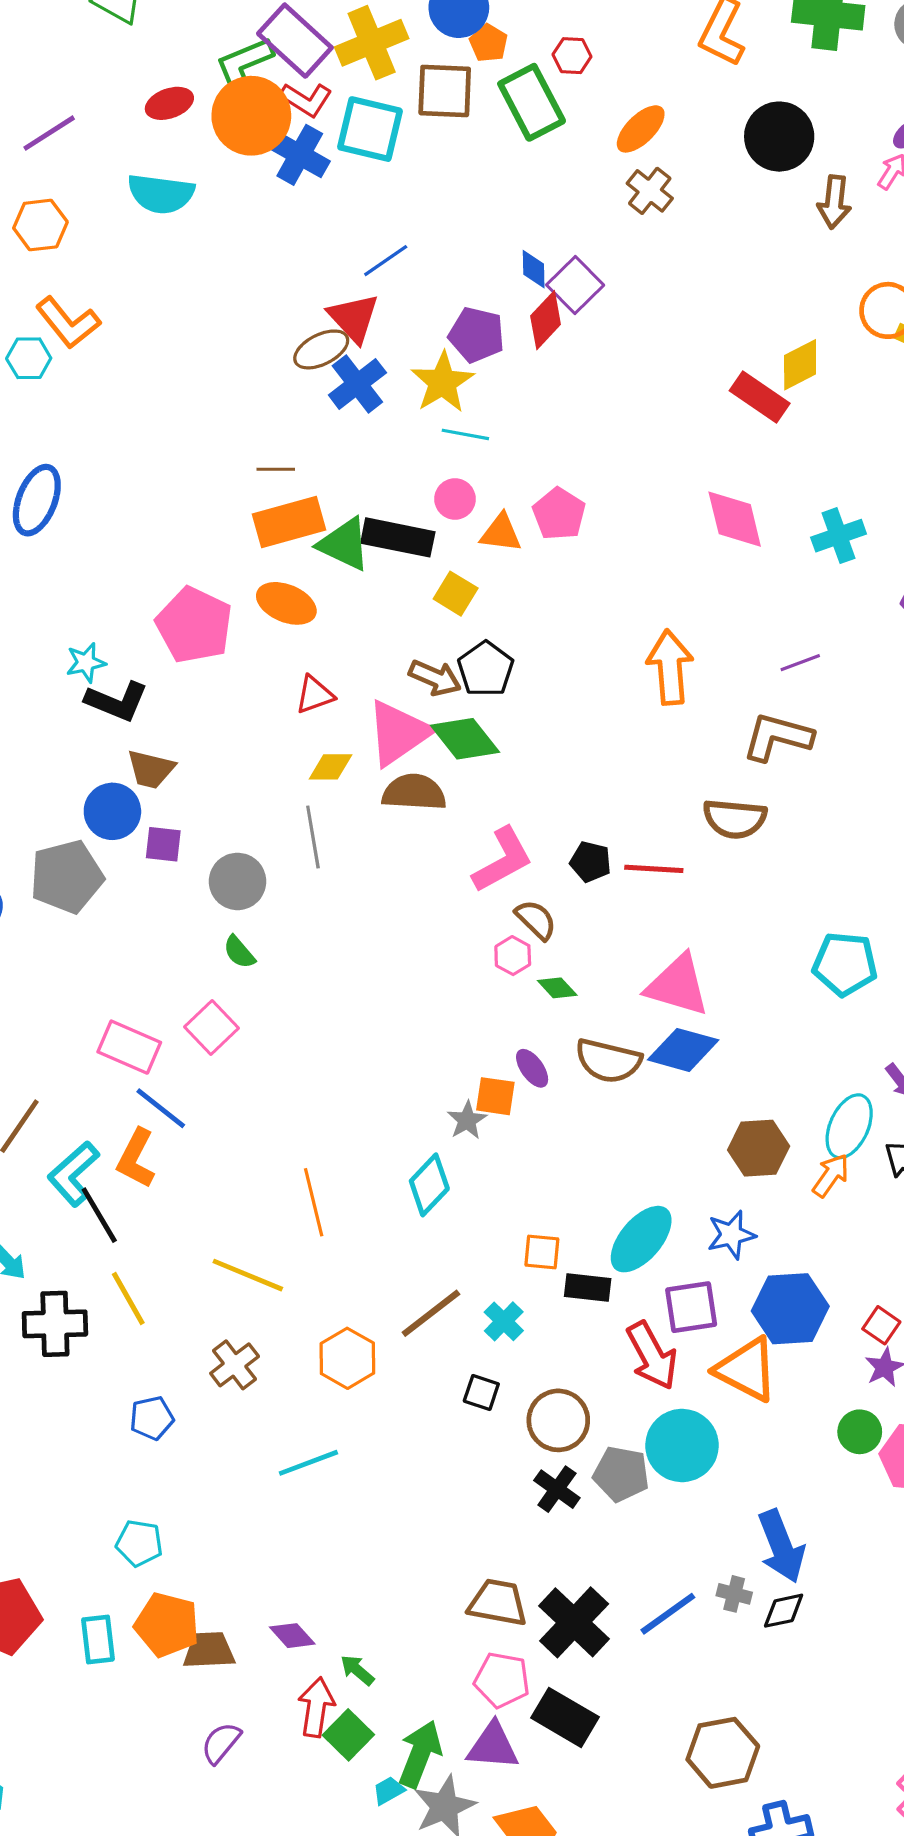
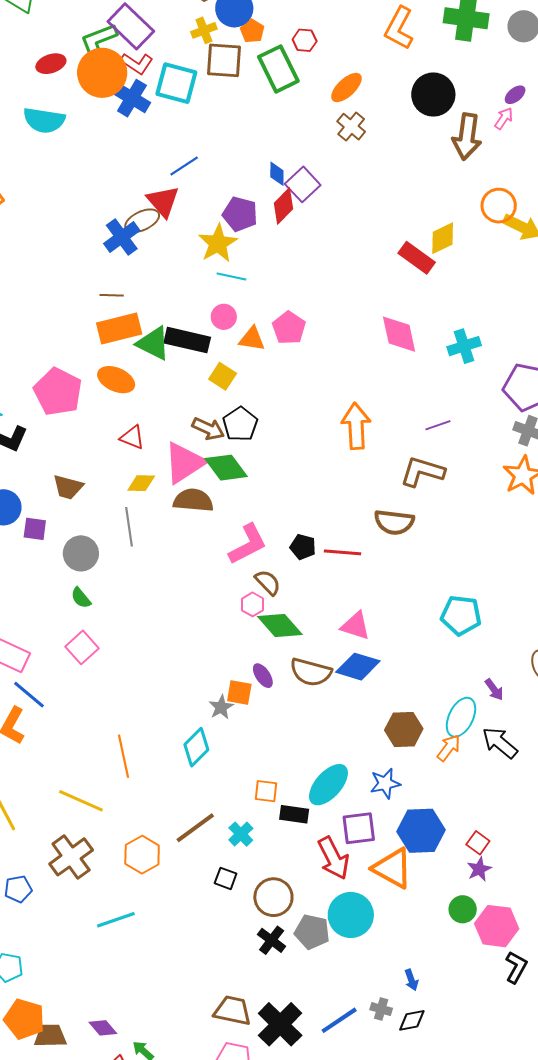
yellow cross: (372, 43) -> (204, 30), moved, size x0.6
brown arrow: (834, 202) -> (467, 137), size x1.4
blue cross: (357, 384) -> (122, 237), moved
red triangle: (315, 695) -> (132, 437), turned 40
brown trapezoid: (151, 769) -> (68, 487), moved
pink triangle: (678, 985) -> (356, 626), size x0.7
green diamond: (557, 988) -> (280, 625), size x1.8
pink square: (212, 1027) -> (82, 647), moved
brown cross: (235, 1365) -> (71, 857), size x1.4
blue arrow: (781, 1546) -> (411, 980), size x0.5

